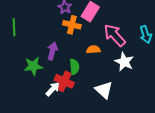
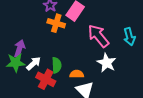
orange semicircle: (93, 50) -> (77, 74), moved
purple arrow: (52, 51) -> (19, 49), moved
white arrow: (53, 89) -> (34, 63), moved

